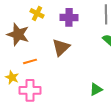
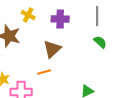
orange line: (30, 61) -> (44, 72), moved

